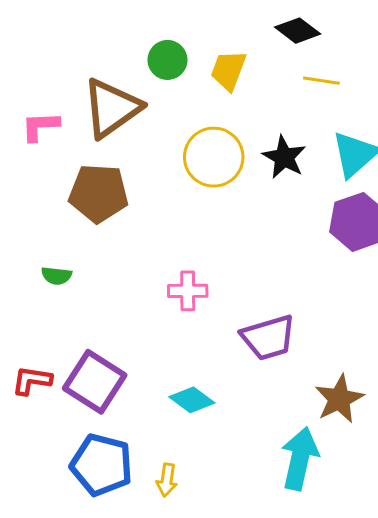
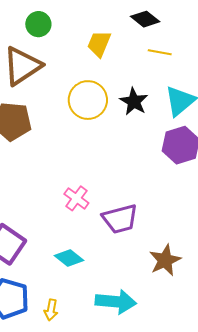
green circle: (167, 60) -> (38, 24), moved
pink cross: (188, 291) -> (76, 198), moved, turned 35
cyan arrow: (300, 459) -> (116, 302), moved, turned 81

